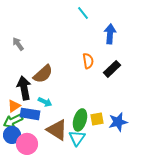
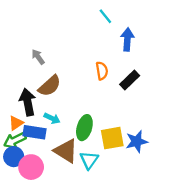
cyan line: (83, 13) -> (105, 16), moved
gray arrow: (18, 44) -> (38, 57), moved
yellow square: (97, 119) -> (112, 138), size x1.5
green ellipse: (80, 120) -> (84, 128), moved

